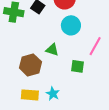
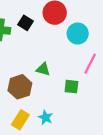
cyan circle: (71, 25) -> (78, 34), moved
yellow rectangle: (30, 95) -> (20, 120), turned -60

